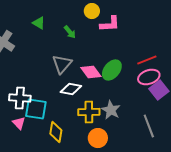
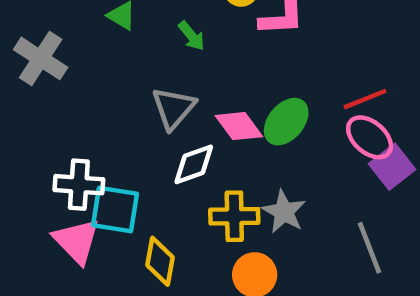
pink ellipse: (149, 77) -> (370, 137), turned 60
white diamond: (71, 89) -> (194, 164), turned -30
pink triangle: (19, 123) -> (77, 241), size x1.6

